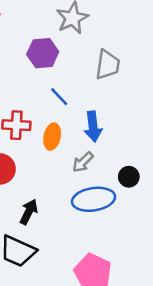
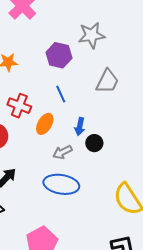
blue arrow: (93, 127) -> (80, 127), size x0.7
black circle: (129, 177) -> (94, 143), moved

